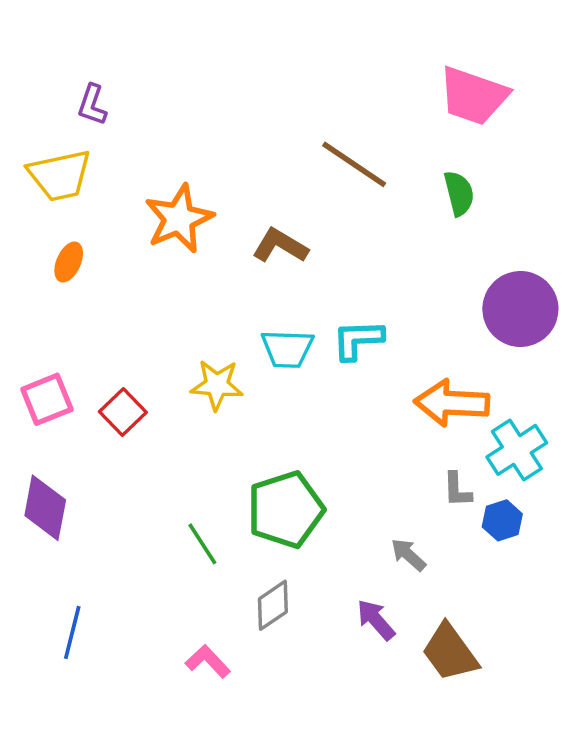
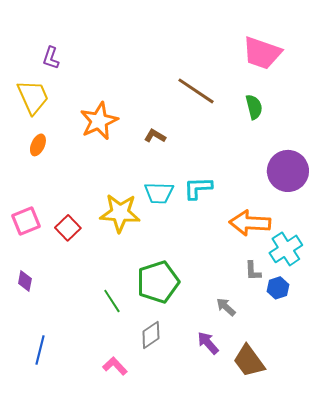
yellow trapezoid: (60, 175) -> (33, 97), turned -102
brown L-shape: (280, 246) -> (155, 136), size x0.7
yellow star: (217, 385) -> (120, 213), size x1.4
purple diamond: (45, 508) -> (25, 281), size x0.6

